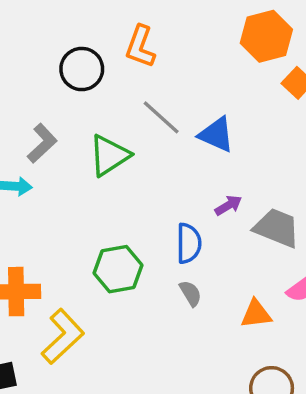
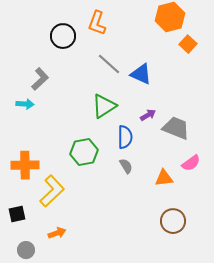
green triangle: (109, 155) -> (104, 106), moved

